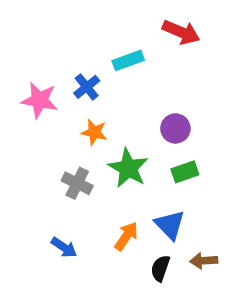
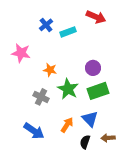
blue cross: (87, 87) -> (46, 25), moved
green rectangle: (185, 172) -> (98, 91), size x1.5
blue arrow: (64, 247) -> (34, 131), size x1.5

